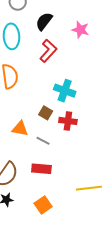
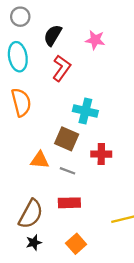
brown square: (46, 113) -> (67, 139), size x1.5
red cross: (68, 121) -> (101, 154), moved

